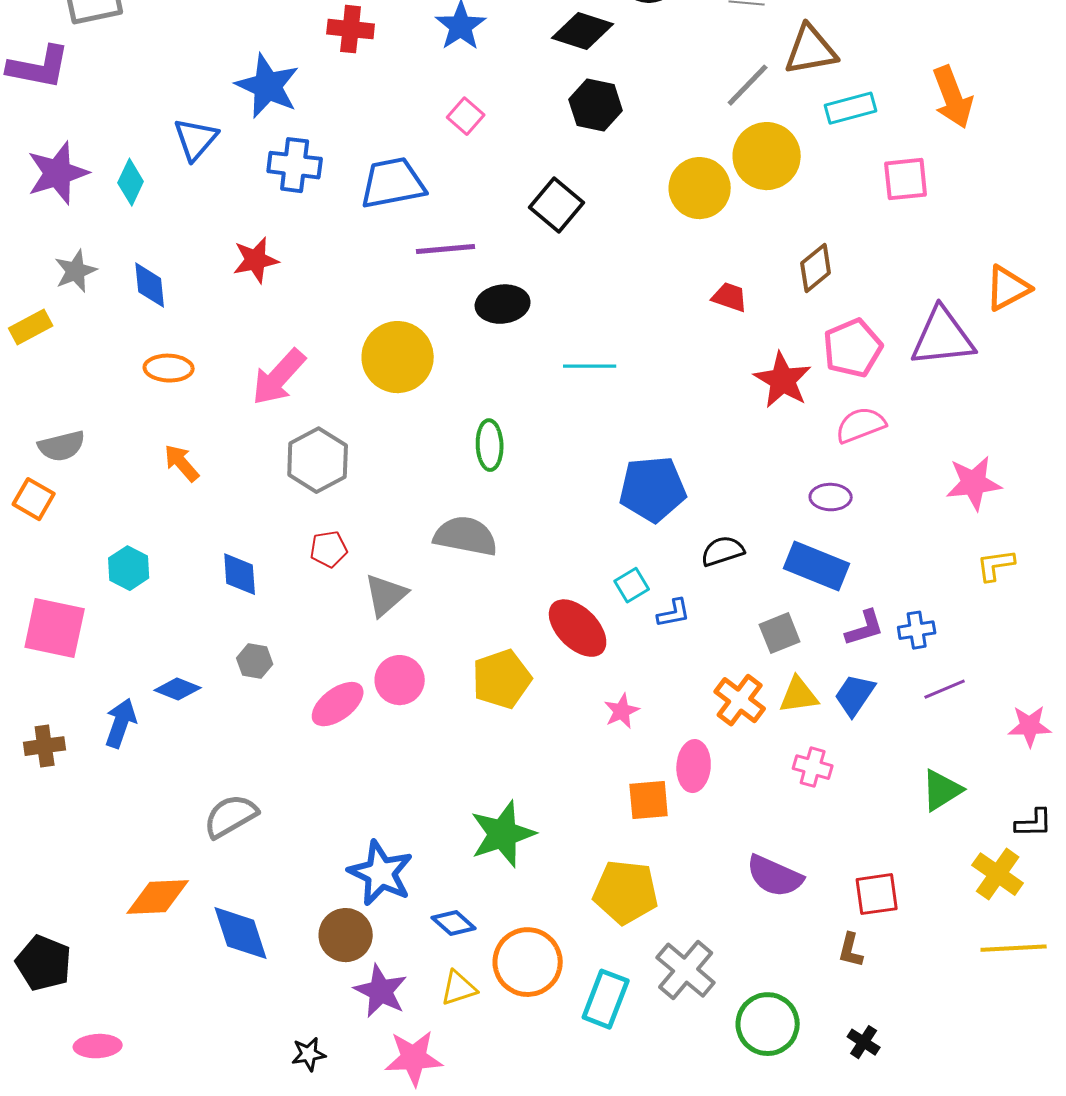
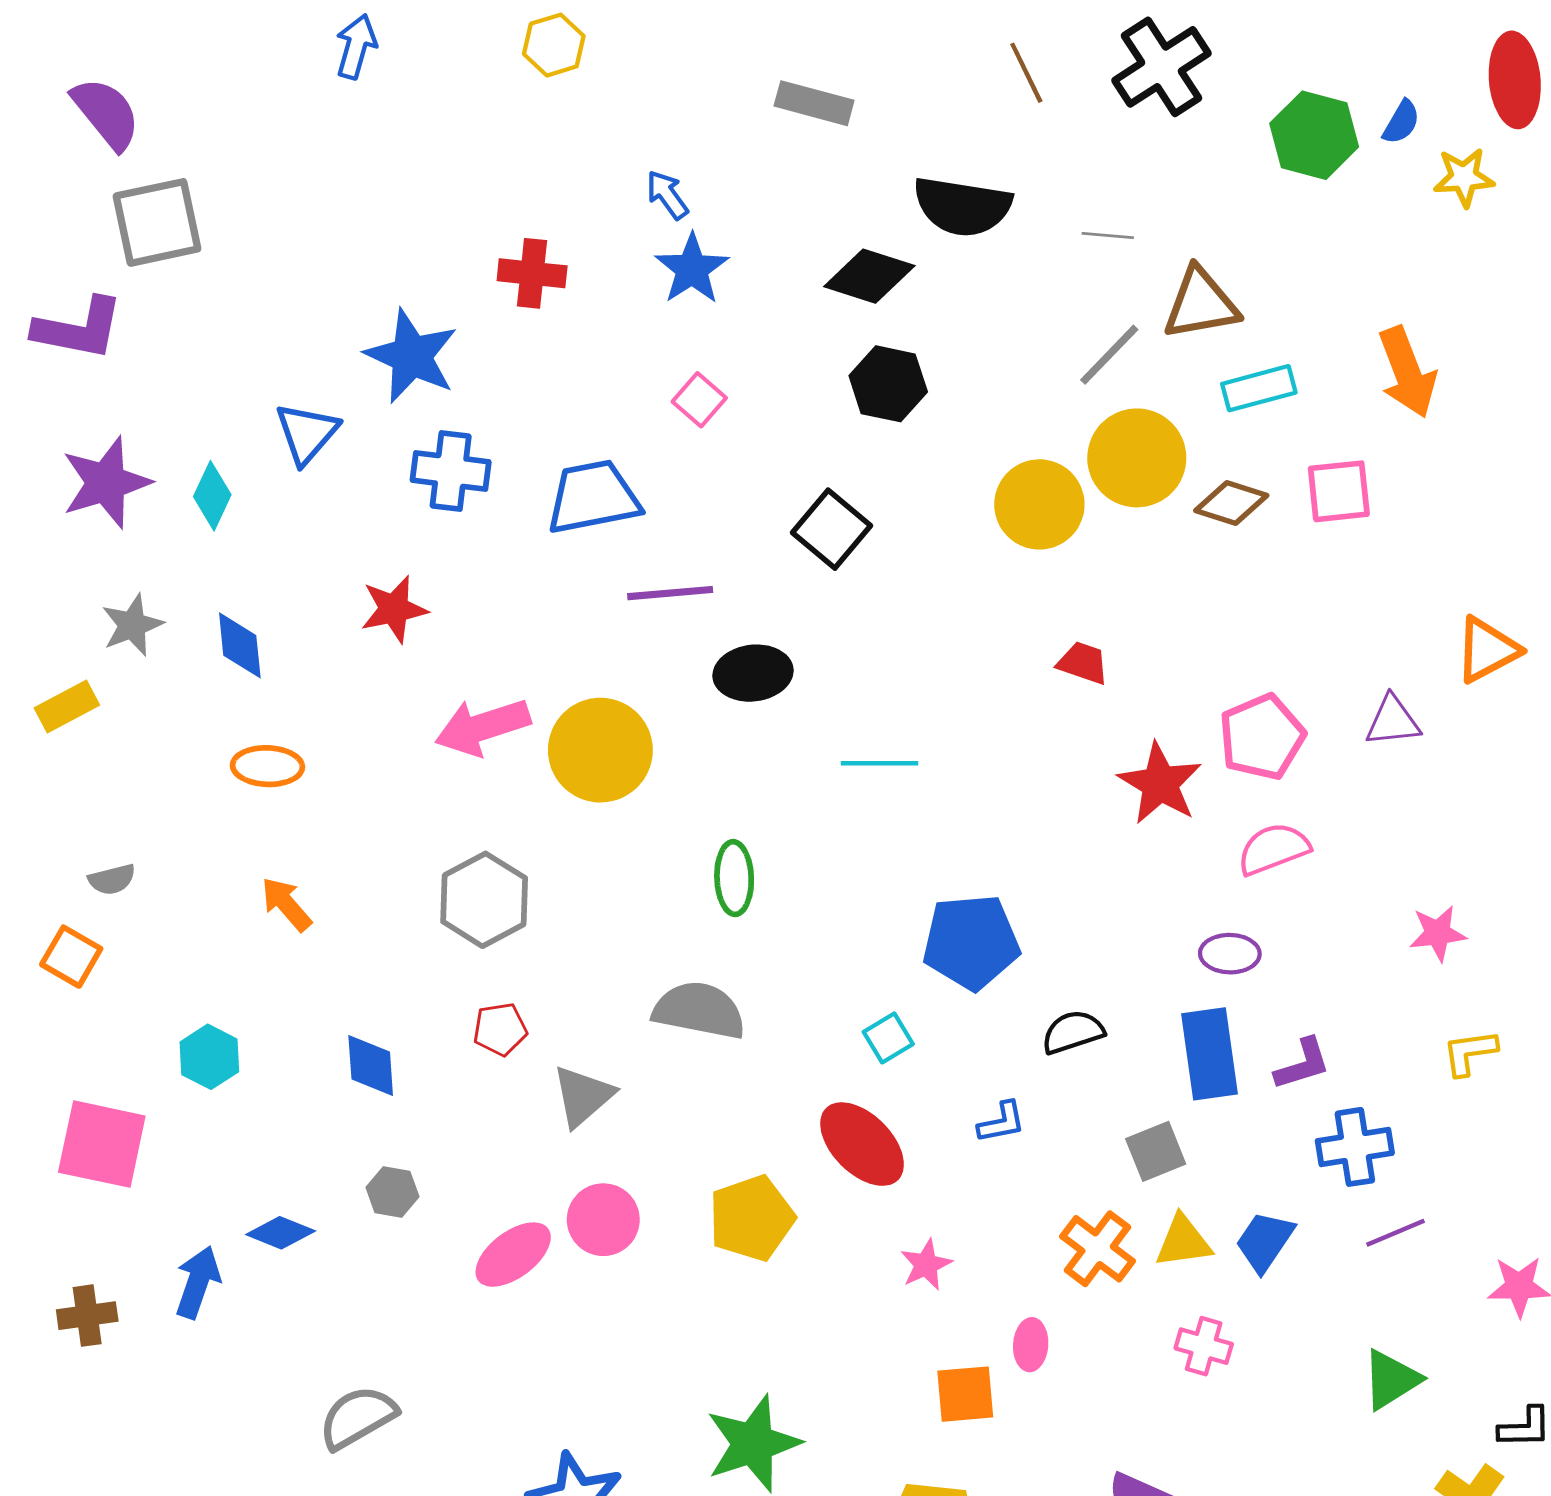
brown diamond: (816, 268) -> (1231, 503), moved, turned 57
purple triangle: (943, 337) -> (1393, 721), size x0.6
pink arrow: (279, 377) -> (483, 727), moved, turned 30
gray semicircle: (62, 446) -> (112, 879), size x0.7
pink star: (974, 483) -> (1438, 933), size x0.7
blue rectangle: (817, 566) -> (1209, 1054), turned 60
cyan square: (632, 585) -> (888, 1038), moved
purple L-shape: (865, 628) -> (1303, 1064), moved
blue cross: (917, 630) -> (1355, 1147), size x1.4
pink ellipse: (694, 766) -> (1031, 1345), size x0.7

